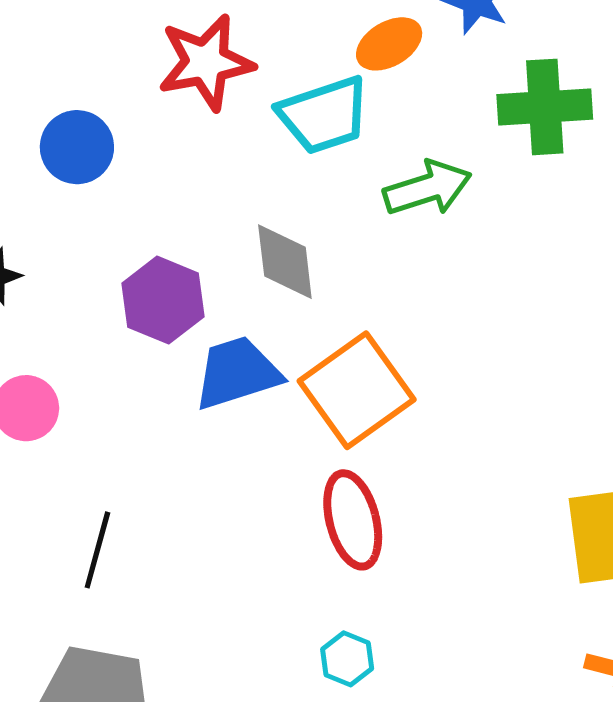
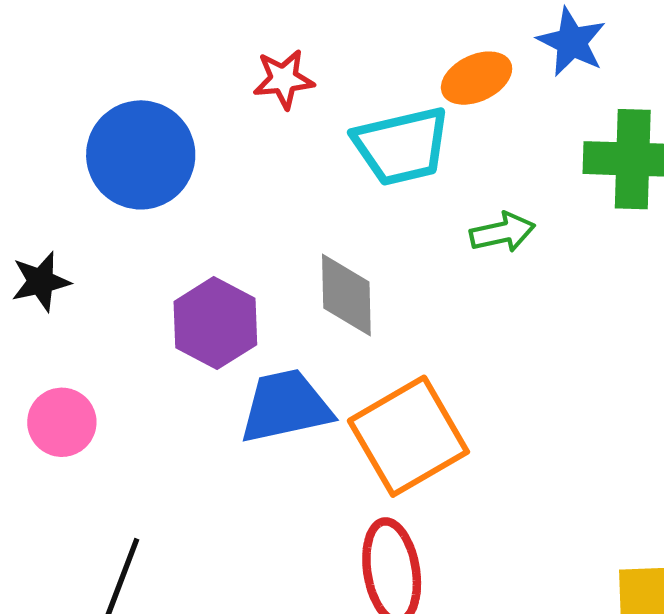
red star: (206, 62) -> (284, 79), size x0.6
blue circle: (77, 147) -> (141, 155), size x1.4
green arrow: (427, 188) -> (502, 232), size x0.7

